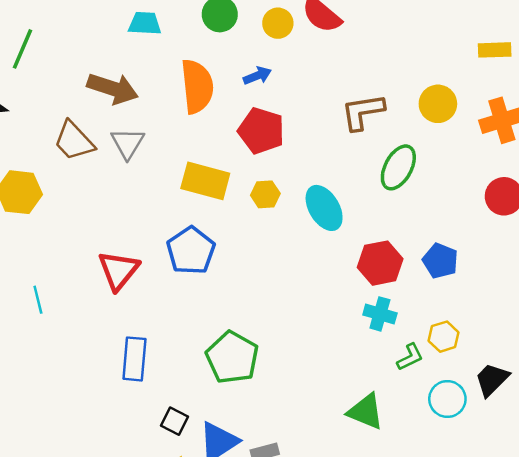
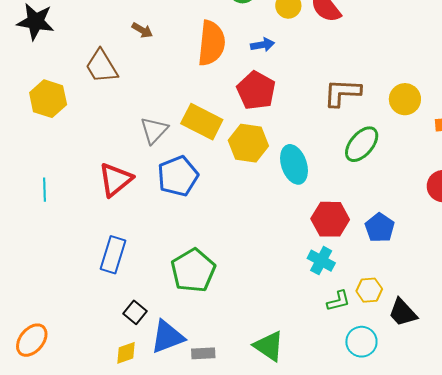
brown arrow: (113, 88) -> (142, 30), size x0.5
gray triangle: (128, 143) -> (154, 130), moved
yellow hexagon: (265, 194) -> (248, 143), size x1.6
black trapezoid: (492, 380) -> (403, 313), moved, turned -100
green triangle: (366, 412) -> (269, 346), moved

